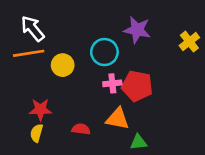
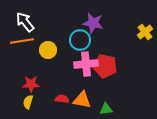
purple star: (137, 30) -> (93, 23), moved
pink cross: (112, 83) -> (86, 64), size x1.6
orange triangle: (118, 119) -> (82, 100), moved

